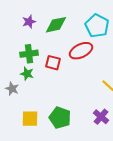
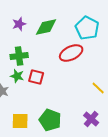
red square: (53, 63) -> (36, 77), moved

